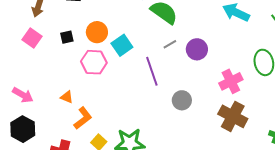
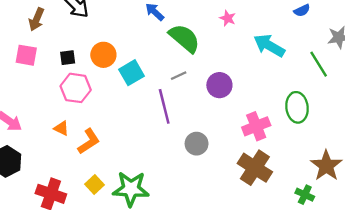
pink square: (32, 38) -> (26, 55), turned -30
gray line: (170, 44) -> (179, 76), moved
pink hexagon: (94, 62) -> (76, 88), moved
orange L-shape: (83, 118) -> (89, 141), moved

